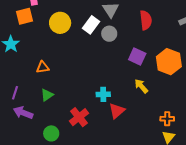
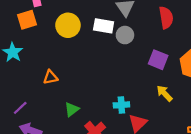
white rectangle: (91, 25) -> (104, 26), turned 66
purple line: (15, 93) -> (20, 108), turned 32
green triangle: (47, 95) -> (72, 109), moved

